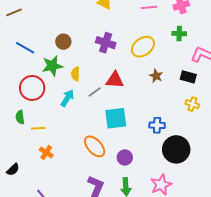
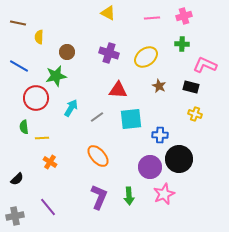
brown line: (14, 12) -> (18, 23), turned 35
blue line: (25, 48) -> (19, 66), moved
yellow semicircle: (75, 74) -> (39, 37), moved
gray line: (95, 92) -> (97, 117), moved
cyan square: (116, 118) -> (131, 119), moved
purple circle: (125, 157) -> (150, 167), moved, size x1.5

